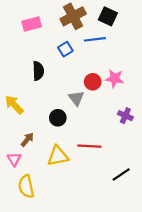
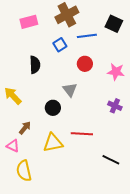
black square: (108, 16) -> (114, 24), moved
pink star: (114, 79) -> (116, 72), moved
red circle: (93, 82) -> (85, 64), moved
pink triangle: (14, 159) -> (13, 146), turned -32
black line: (121, 174) -> (111, 160), turned 60

